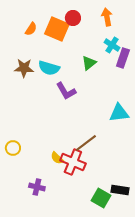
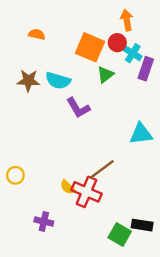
red circle: (73, 18) -> (117, 43), moved
orange semicircle: (31, 29) -> (37, 34), turned -112
orange square: (57, 29) -> (90, 47), moved

